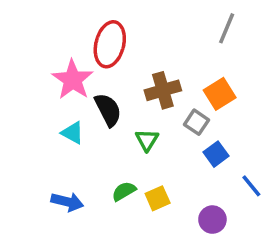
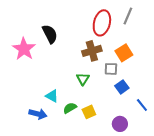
red ellipse: (110, 44) -> (102, 23), moved
pink star: (73, 80) -> (24, 49), moved
black semicircle: (108, 110) -> (50, 34), moved
gray square: (197, 122) -> (111, 69), turned -32
cyan triangle: (73, 133) -> (52, 96), moved

